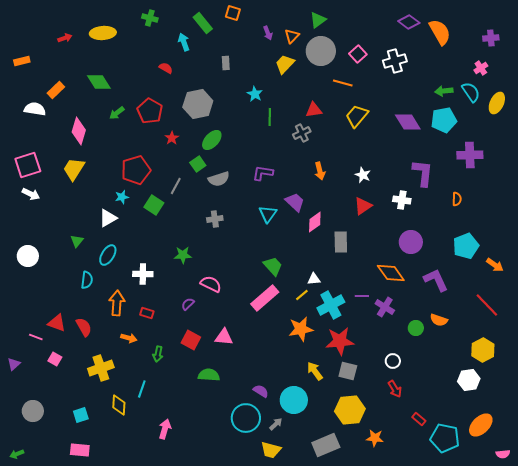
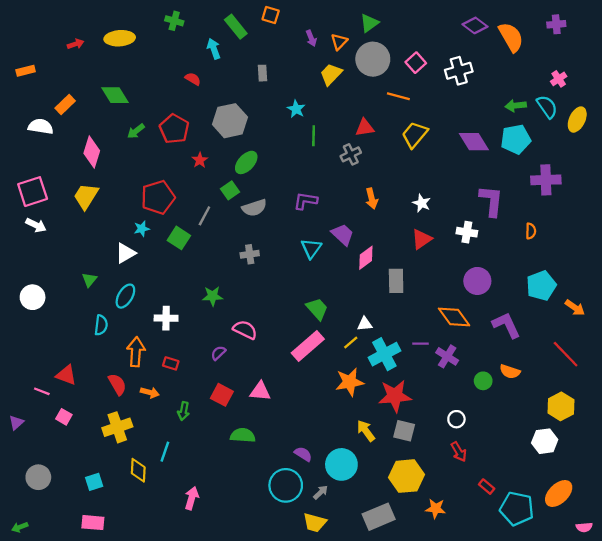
purple cross: (491, 38) -> (556, 24), moved
red semicircle: (84, 327) -> (117, 384), moved

